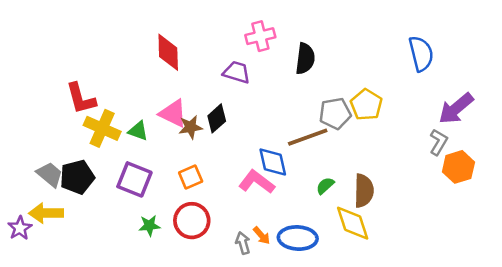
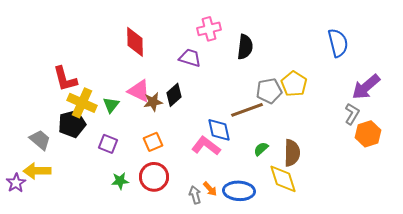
green triangle: (138, 131) -> (111, 105), turned 48
black pentagon: (77, 177) -> (72, 124), moved
purple square: (134, 179) -> (108, 144), size x0.7

